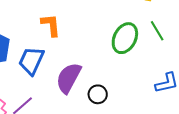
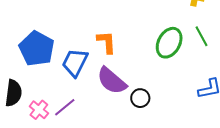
orange L-shape: (51, 25) -> (106, 42), moved
purple semicircle: (69, 78) -> (112, 81), turned -80

